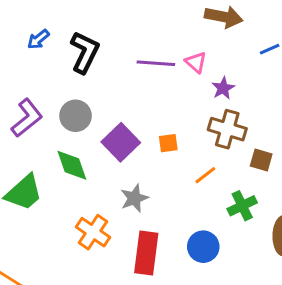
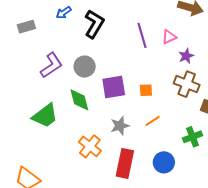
pink triangle: (196, 62) -> (169, 37), turned 49
purple line: (156, 63) -> (142, 35), turned 65
purple square: (121, 142) -> (114, 87), turned 30
orange line: (205, 175) -> (153, 121), moved

